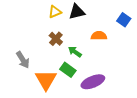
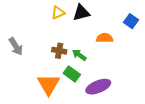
brown cross: (56, 39) -> (59, 51), moved, turned -32
gray arrow: (23, 60) -> (16, 46), moved

